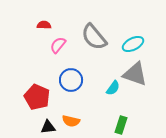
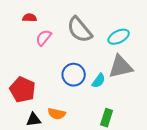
gray triangle: (135, 74) -> (121, 67), turned -32
blue circle: (71, 80) -> (74, 75), moved

